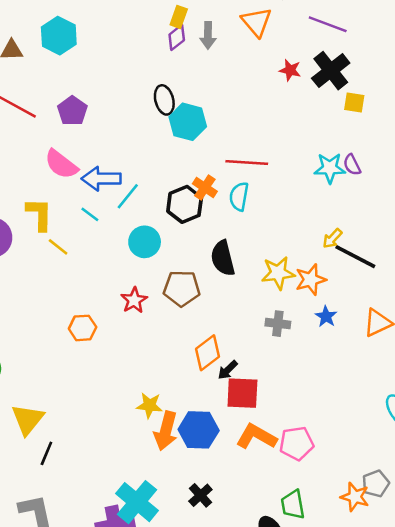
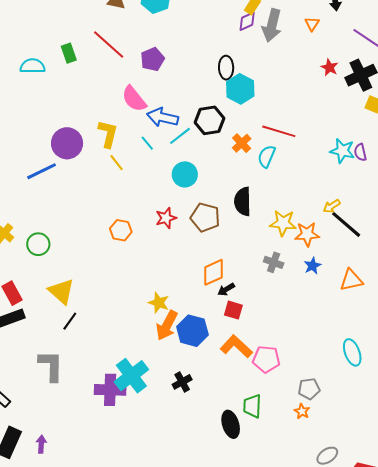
orange triangle: (257, 22) -> (312, 24), size x0.6
gray arrow: (208, 35) -> (272, 25), size x1.5
black hexagon: (185, 204) -> (209, 120), moved
red square: (242, 393) -> (233, 310), size x0.7
yellow triangle: (28, 419) -> (61, 291), turned -40
gray pentagon: (376, 484) -> (309, 389), moved
orange star: (355, 497) -> (302, 411), size x0.7

